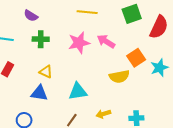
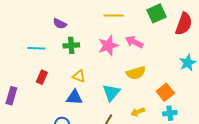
orange square: (136, 58) -> (165, 92), moved
yellow semicircle: (119, 76) -> (136, 73), moved
cyan triangle: (78, 91) -> (111, 92), turned -36

